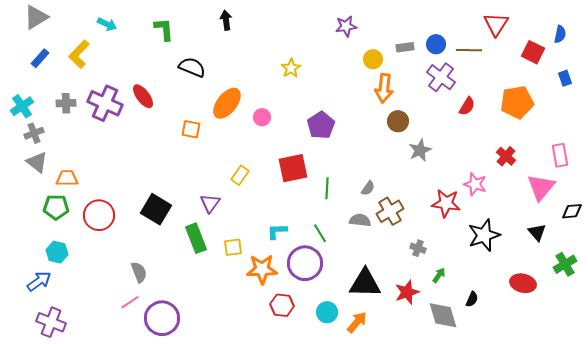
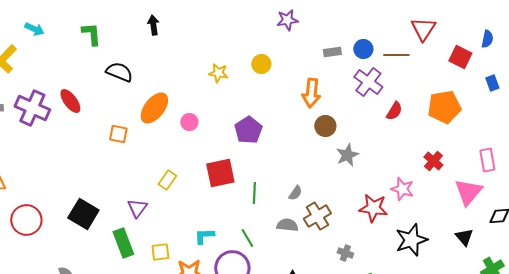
purple star: (346, 26) -> (287, 20), moved
yellow circle: (373, 59) -> (261, 64), moved
yellow star: (291, 68) -> (218, 73), turned -30

